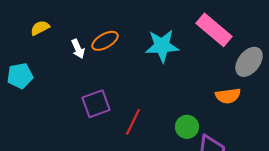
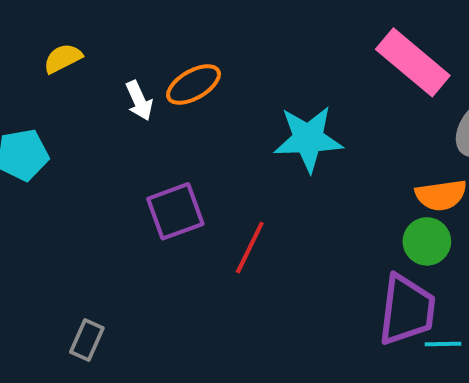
cyan star: (162, 46) -> (308, 139), moved
green circle: (187, 127) -> (427, 241), moved

